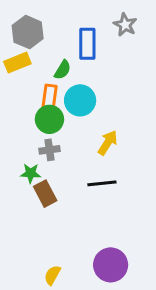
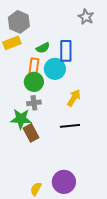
blue rectangle: (87, 44) -> (66, 51), moved
green semicircle: (63, 70) -> (43, 48), turned 32
green star: (31, 173) -> (21, 119), size x1.5
purple circle: (111, 265) -> (64, 182), moved

